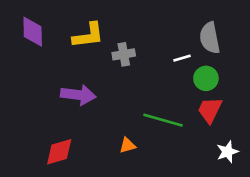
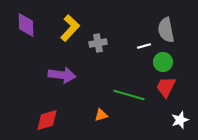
yellow L-shape: (88, 35) -> (70, 28), turned -40

